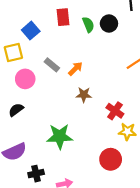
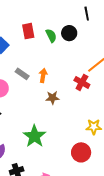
orange arrow: (75, 69) -> (43, 75), turned -32
red cross: (115, 111) -> (82, 82), moved
green star: (60, 136) -> (34, 136), turned -30

